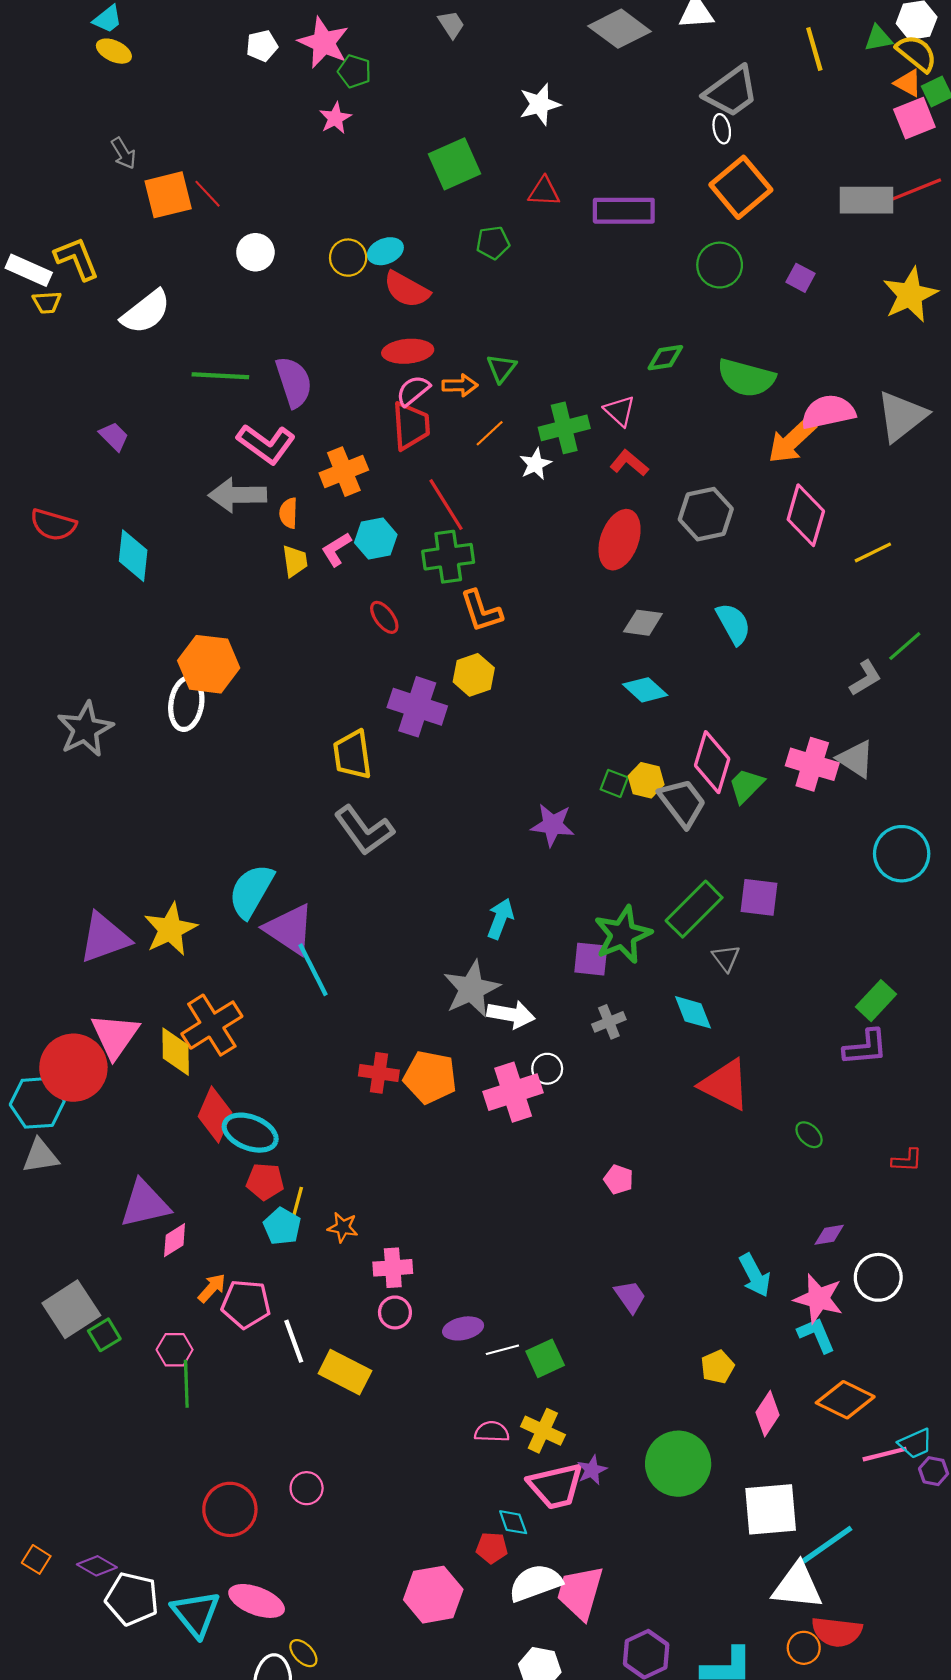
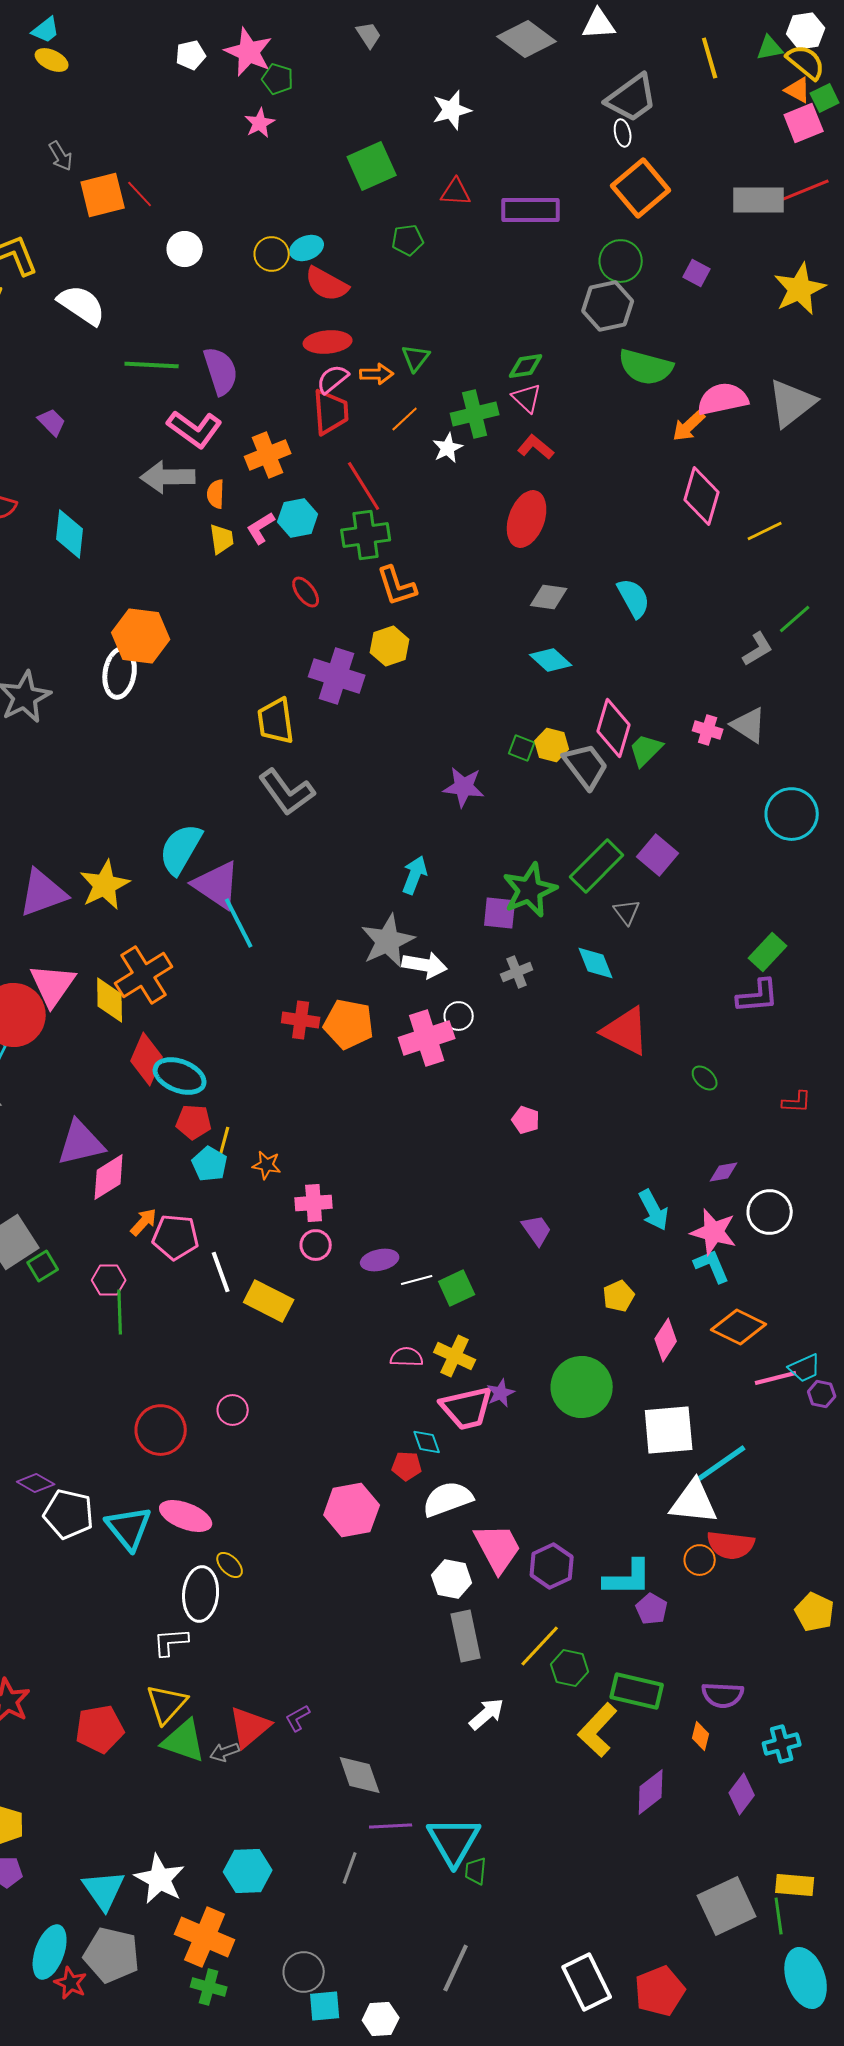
white semicircle: (146, 312) -> (82, 305), turned -108
green diamond: (665, 358) -> (526, 366), moved
orange arrow: (792, 441) -> (689, 426), size x0.7
gray hexagon: (706, 514) -> (608, 306), moved
pink cross: (812, 764) -> (708, 730), size x0.6
purple square: (759, 897) -> (658, 855), turned 33
pink diamond: (175, 1240) -> (109, 1177), size x1.4
pink trapezoid: (580, 1592) -> (498, 1548), moved, turned 136

